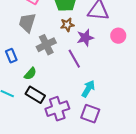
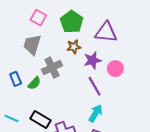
pink circle: (118, 36) -> (115, 69), moved
purple line: (74, 59) -> (95, 86), moved
green semicircle: (30, 74) -> (34, 83), moved

